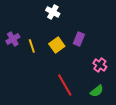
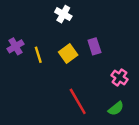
purple rectangle: (79, 39) -> (94, 46), turned -40

